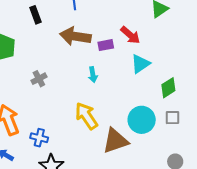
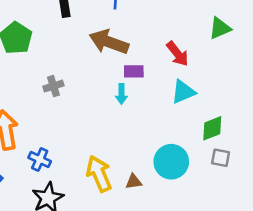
purple rectangle: (106, 45) -> (134, 71), moved
yellow arrow: (86, 116) -> (99, 174), moved
gray square: (173, 118) -> (221, 158), moved
brown triangle: (115, 141) -> (134, 182), size x0.5

